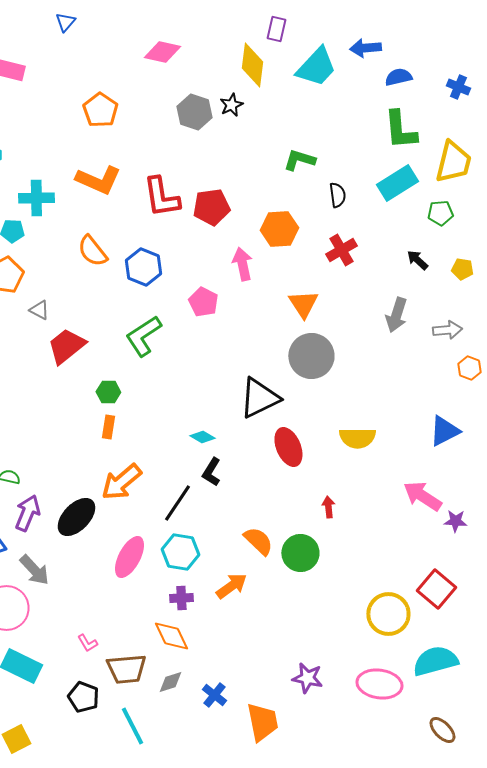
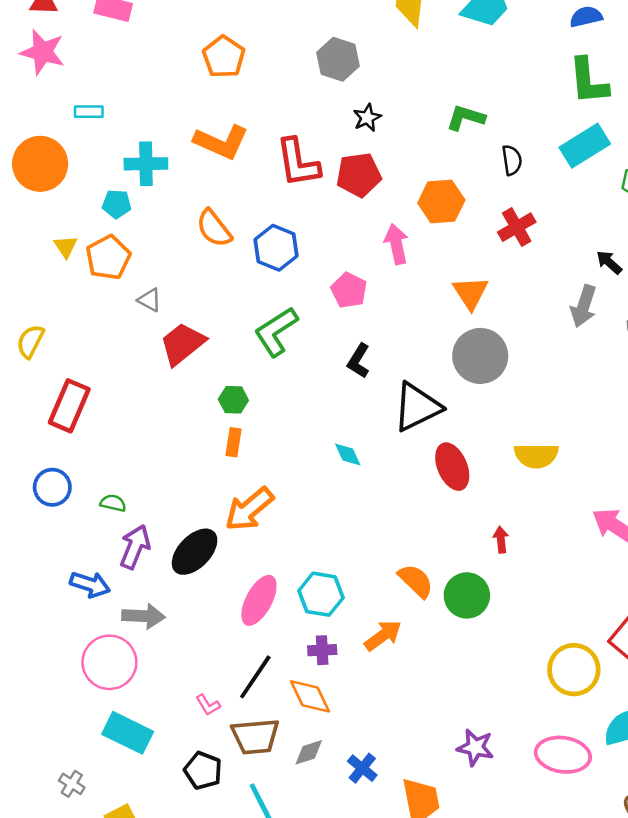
black star: (231, 105) -> (367, 118), moved
black arrow: (417, 260) -> (609, 262), moved
cyan diamond: (202, 437) -> (348, 454), turned 35
black L-shape: (211, 472) -> (359, 361), moved
black line: (177, 503) -> (255, 677), moved
gray arrow: (34, 570) -> (143, 616), turned -44

